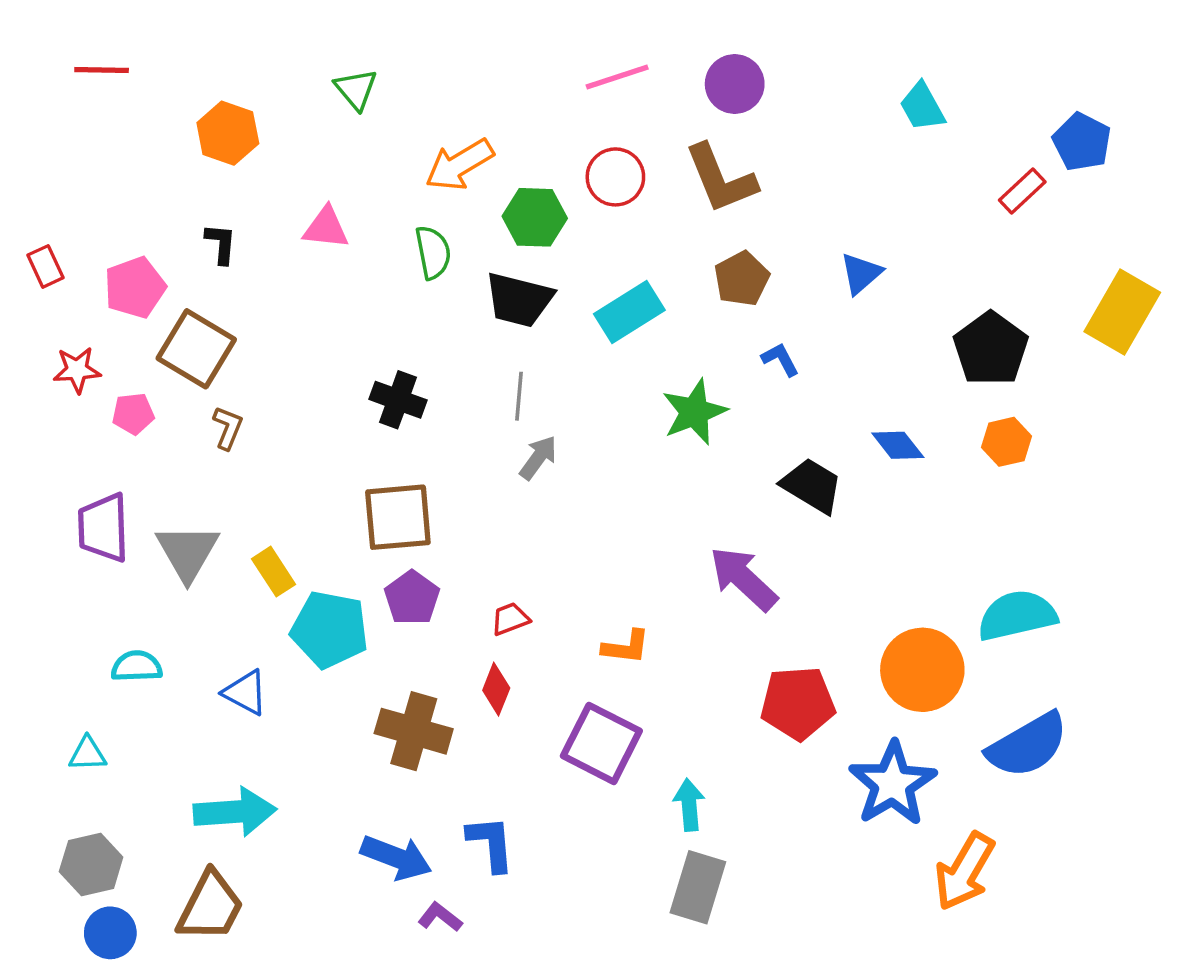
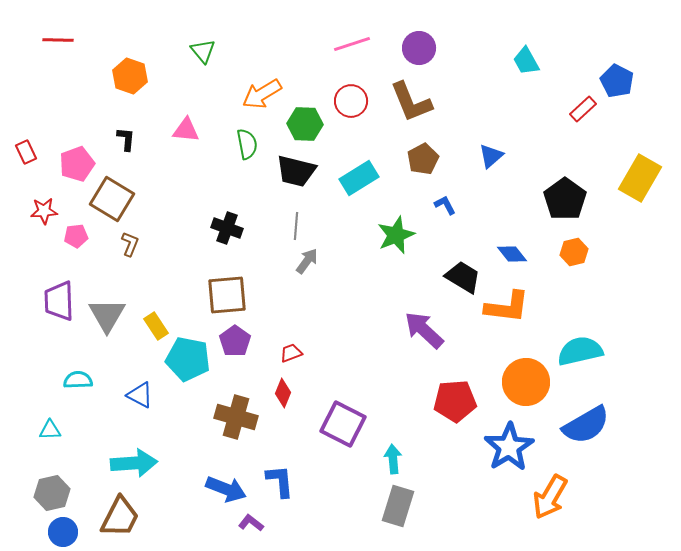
orange L-shape: (626, 647) -> (507, 307), moved, size x1.6

